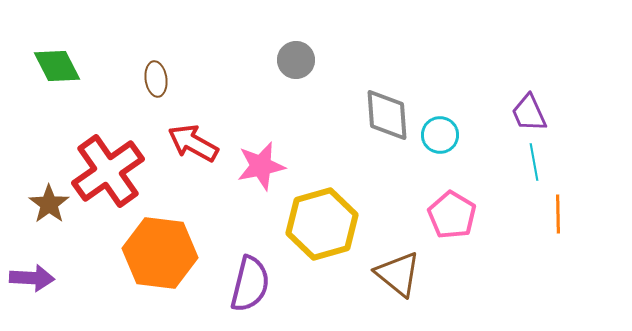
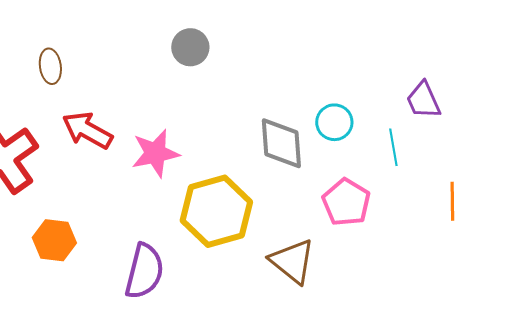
gray diamond: (387, 115) -> (281, 143), moved
cyan line: (534, 162) -> (393, 147), moved
orange hexagon: (160, 253) -> (54, 240), size x0.6

